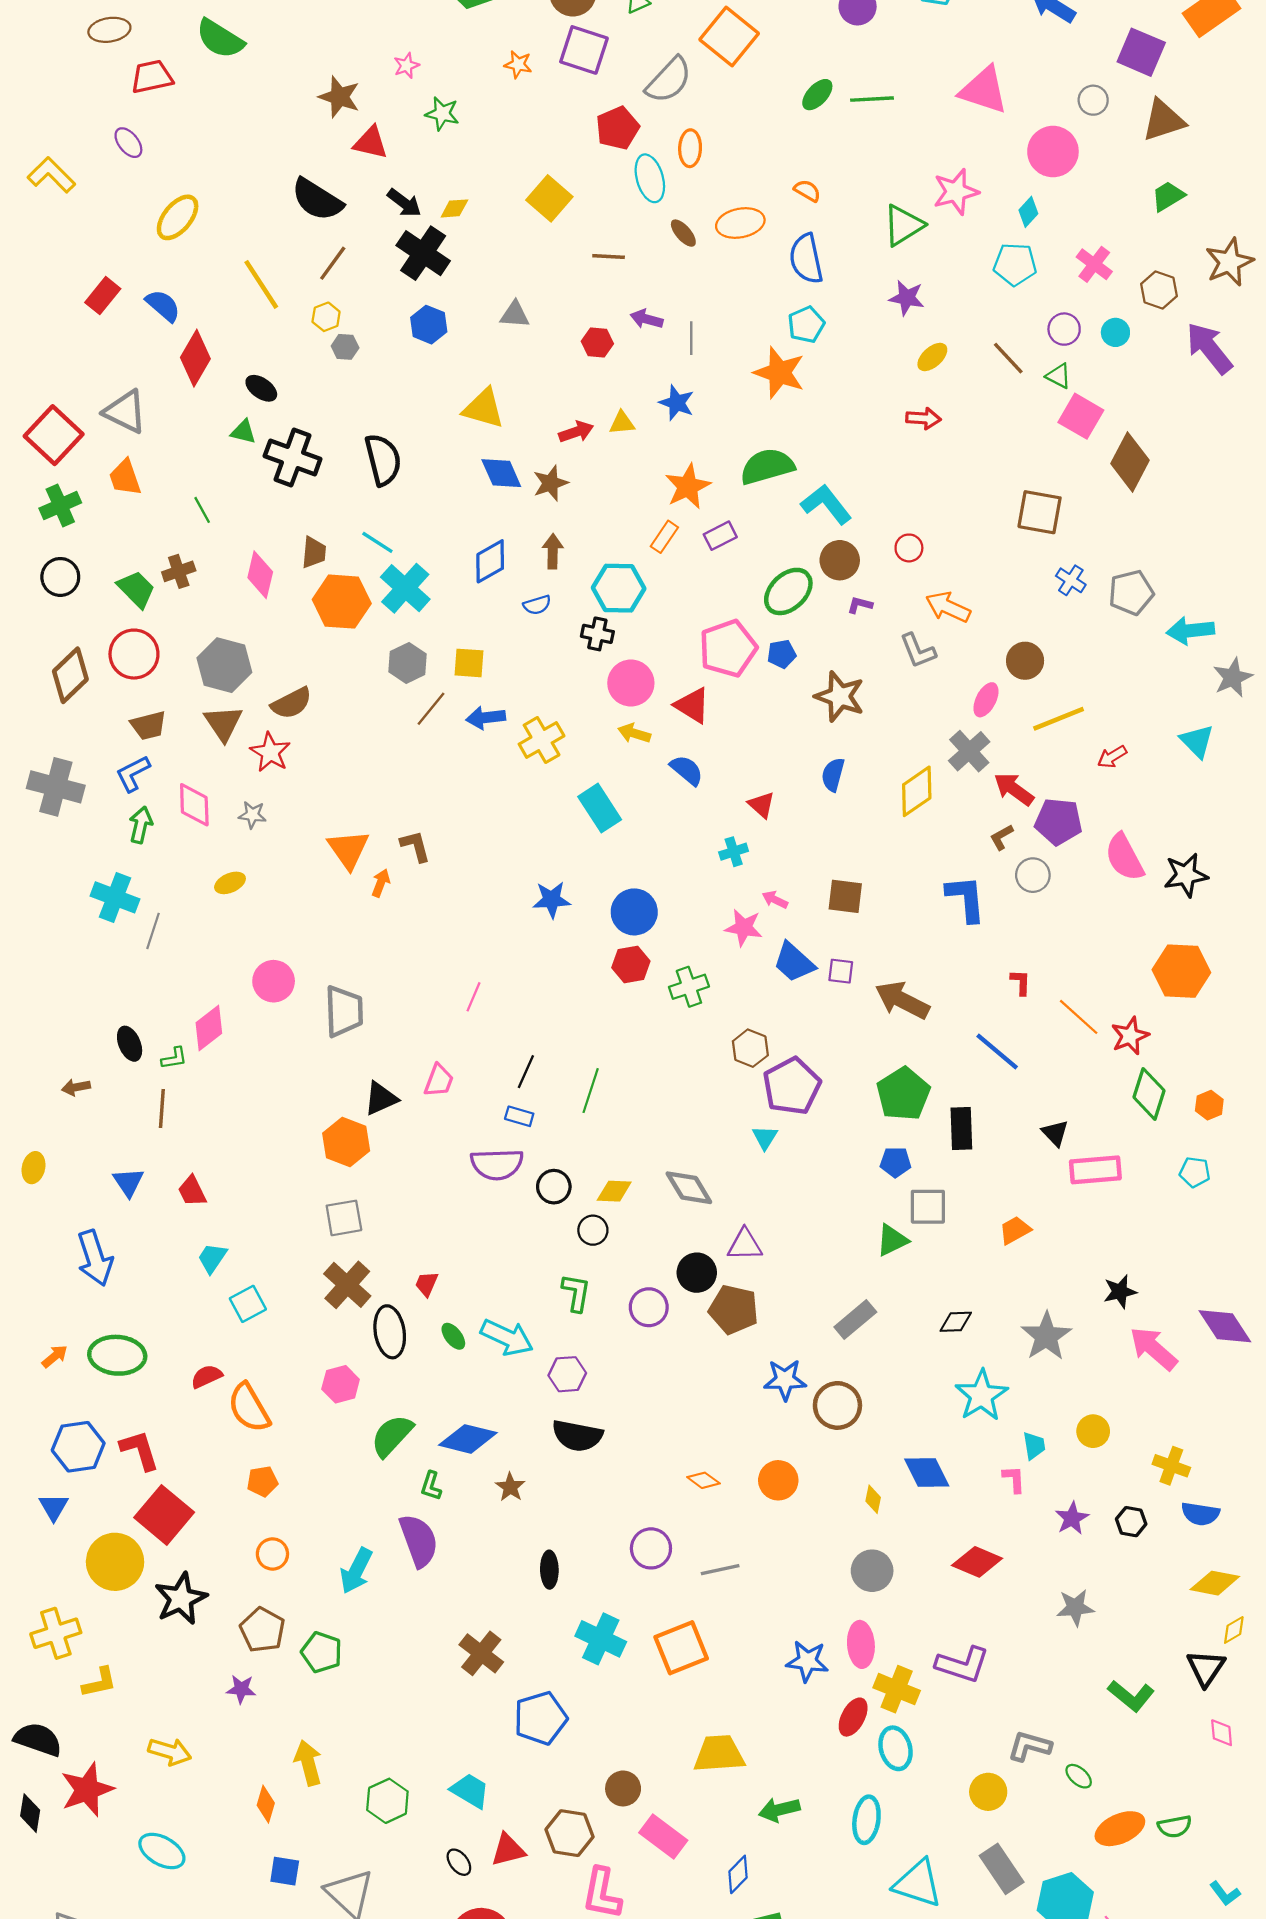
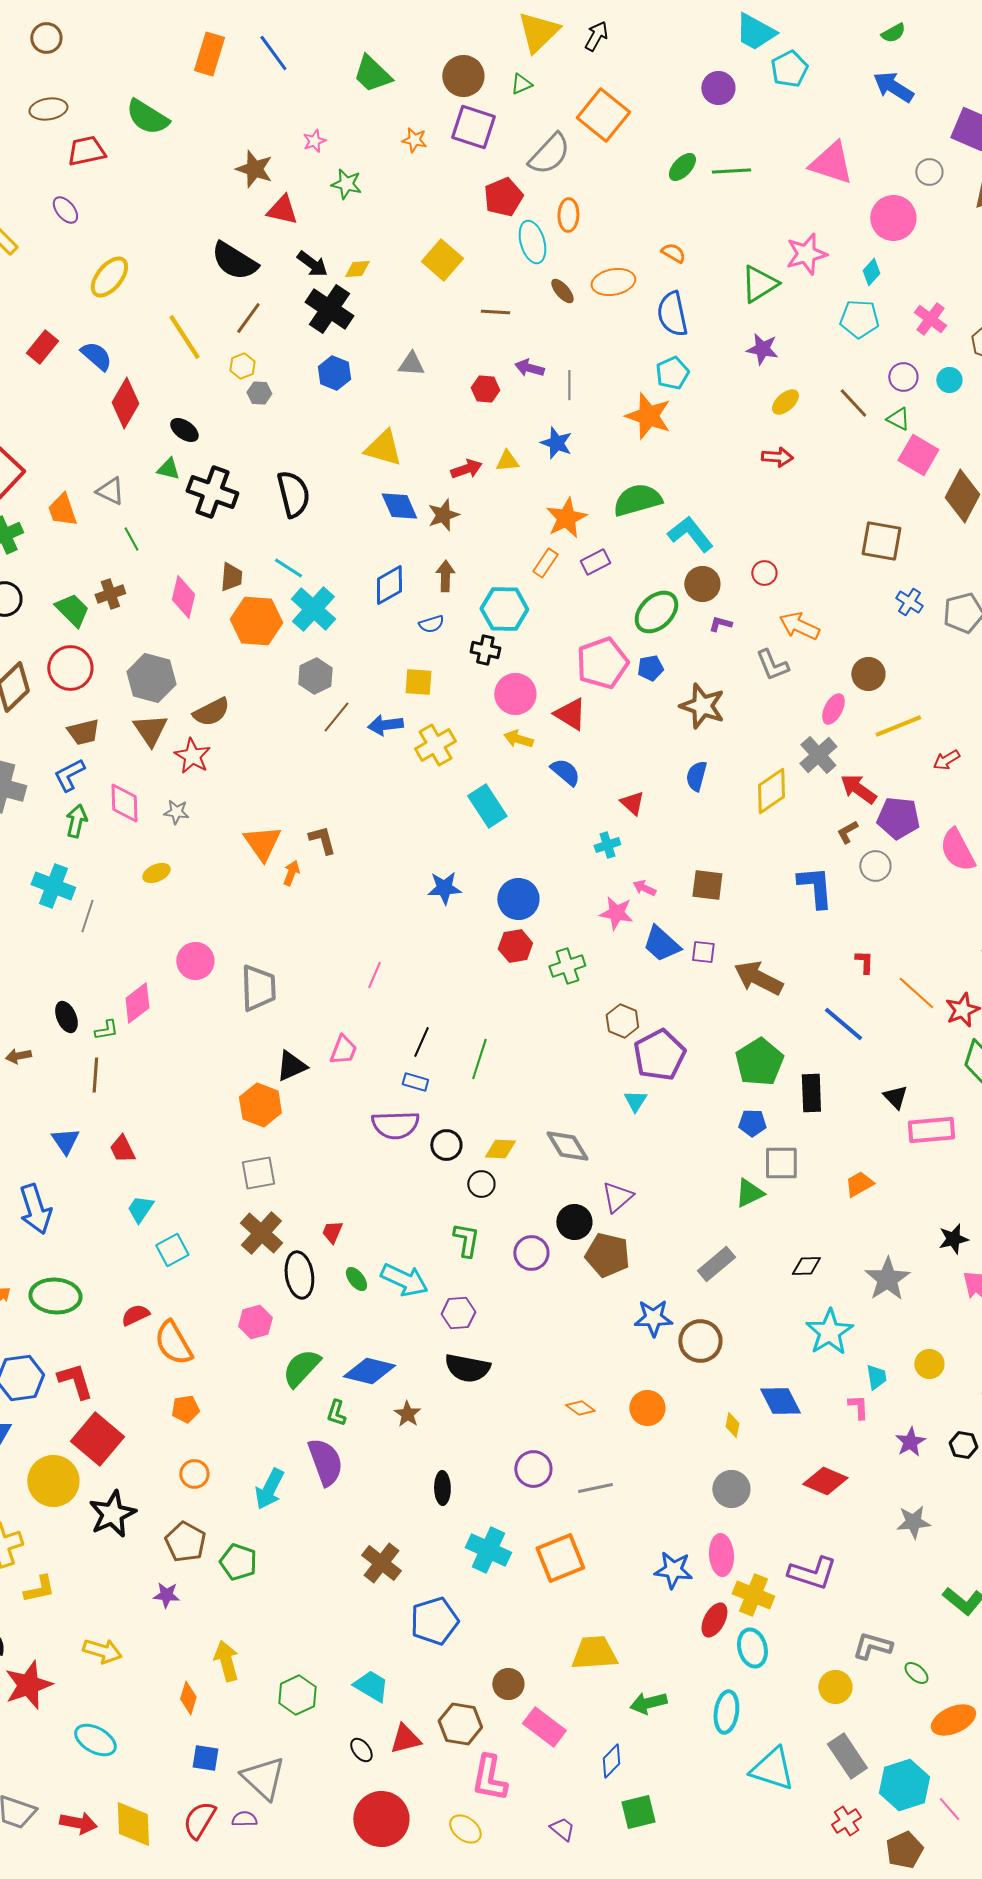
gray triangle: (125, 412) -> (110, 491), moved, size x0.7
yellow square: (469, 663) -> (418, 682), moved
purple triangle: (745, 1245) -> (617, 1197), turned -40

